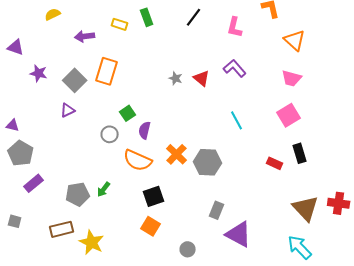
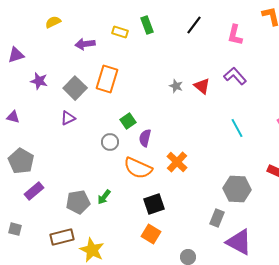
purple triangle: (16, 47) -> (16, 55), turned -36
purple triangle: (13, 125) -> (13, 117), moved
gray hexagon: (208, 162) -> (237, 189), moved

